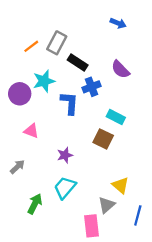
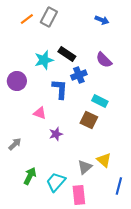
gray rectangle: (57, 43) -> (49, 17), moved
orange line: (31, 46) -> (27, 19), moved
cyan star: (44, 81) -> (44, 60), moved
pink triangle: (31, 131) -> (40, 113), moved
cyan trapezoid: (65, 188) -> (56, 182), moved
gray triangle: (107, 205) -> (85, 167), moved

